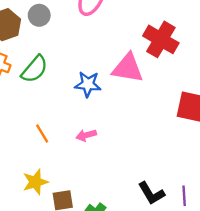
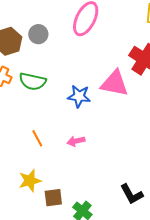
green semicircle: (35, 69) -> (33, 81), turned 60

